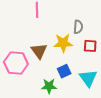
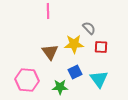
gray semicircle: (78, 27) -> (89, 28), turned -48
pink hexagon: (16, 63) -> (27, 80), moved

